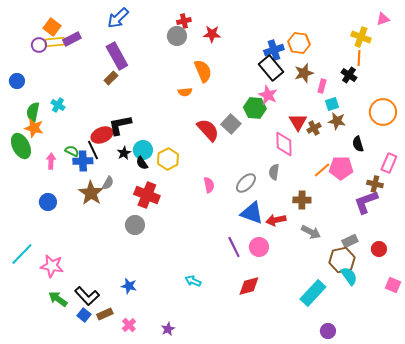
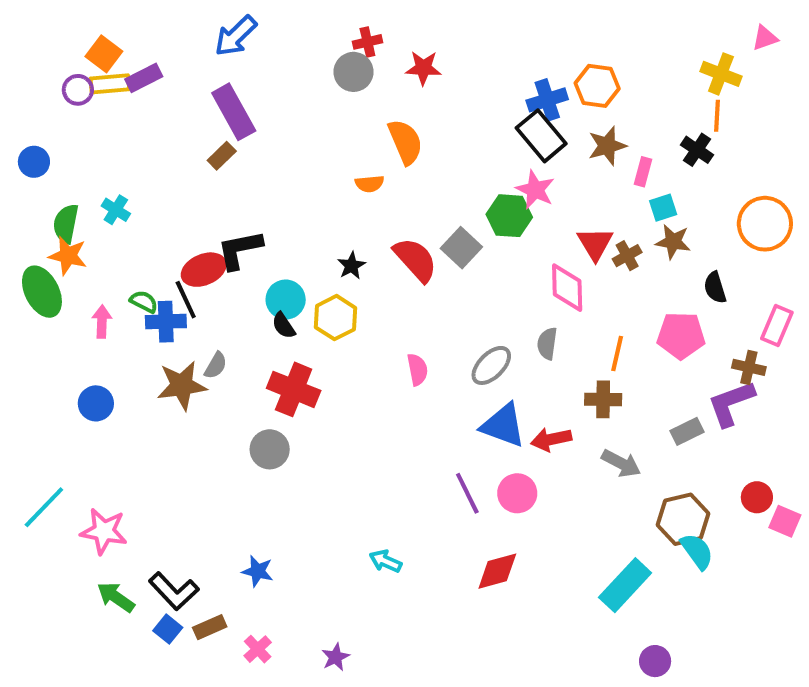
black star: (124, 153) -> (351, 266), moved
orange line: (322, 170) -> (617, 353), moved, turned -36
brown star: (91, 193) -> (182, 385), turned 30
gray rectangle: (350, 241) -> (687, 431), moved
pink square: (393, 285) -> (785, 521), moved

